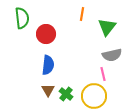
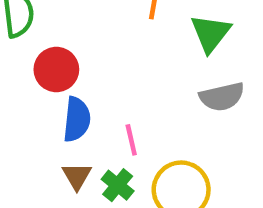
red circle: (46, 34) -> (56, 69), moved
pink line: (103, 74) -> (131, 140), moved

